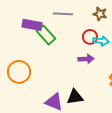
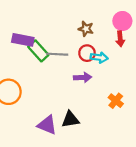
gray line: (63, 14) -> (57, 54), moved
brown star: (100, 14) -> (86, 29), moved

